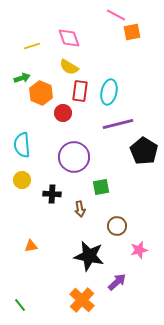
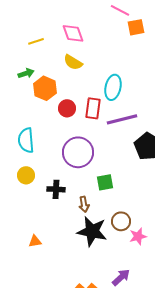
red rectangle: (80, 91) -> (93, 108), moved
pink star: (139, 250) -> (138, 236), moved
black star: (89, 256) -> (92, 231), moved

